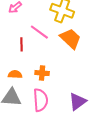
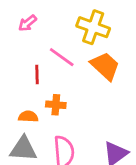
orange cross: (42, 73) -> (56, 105), moved

